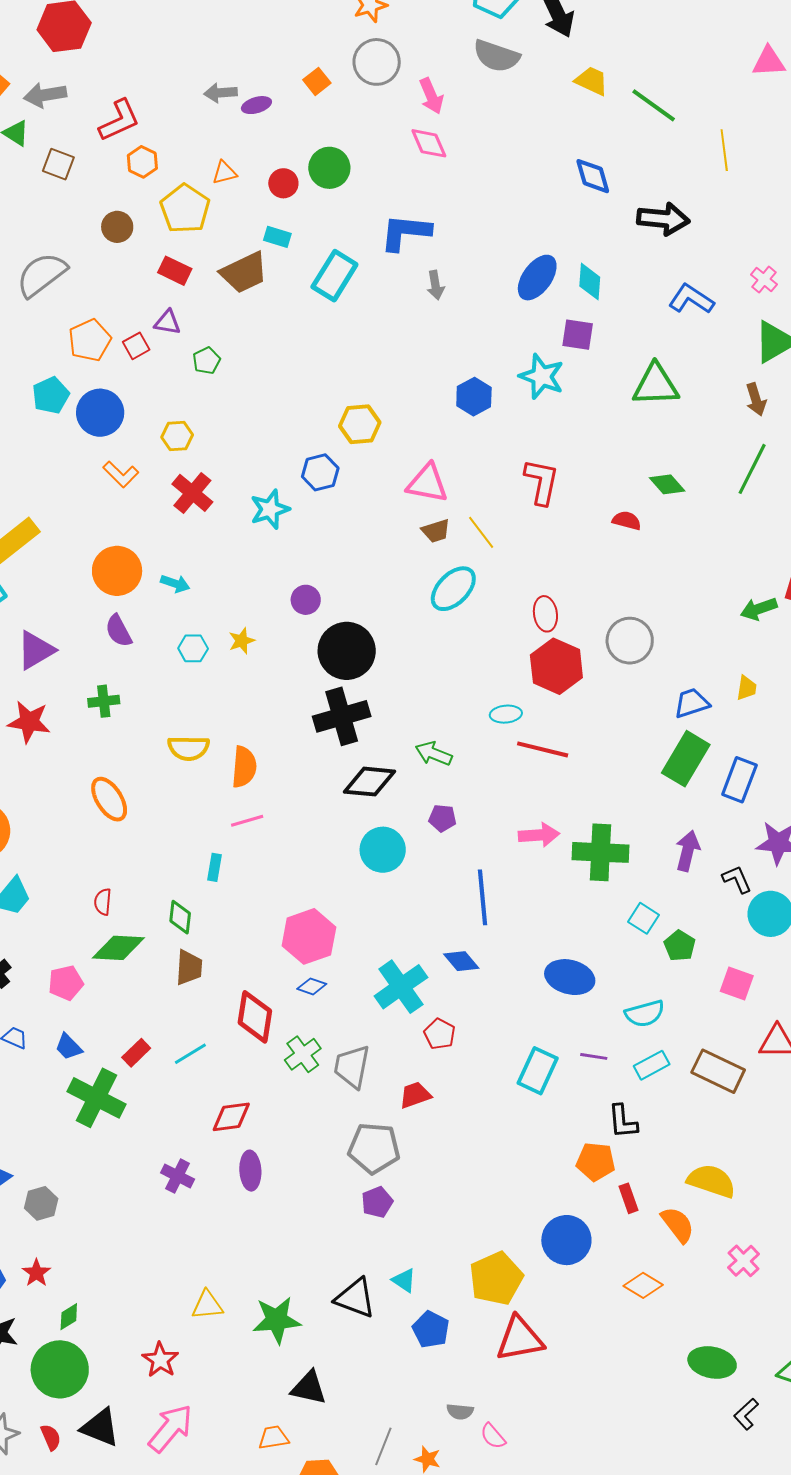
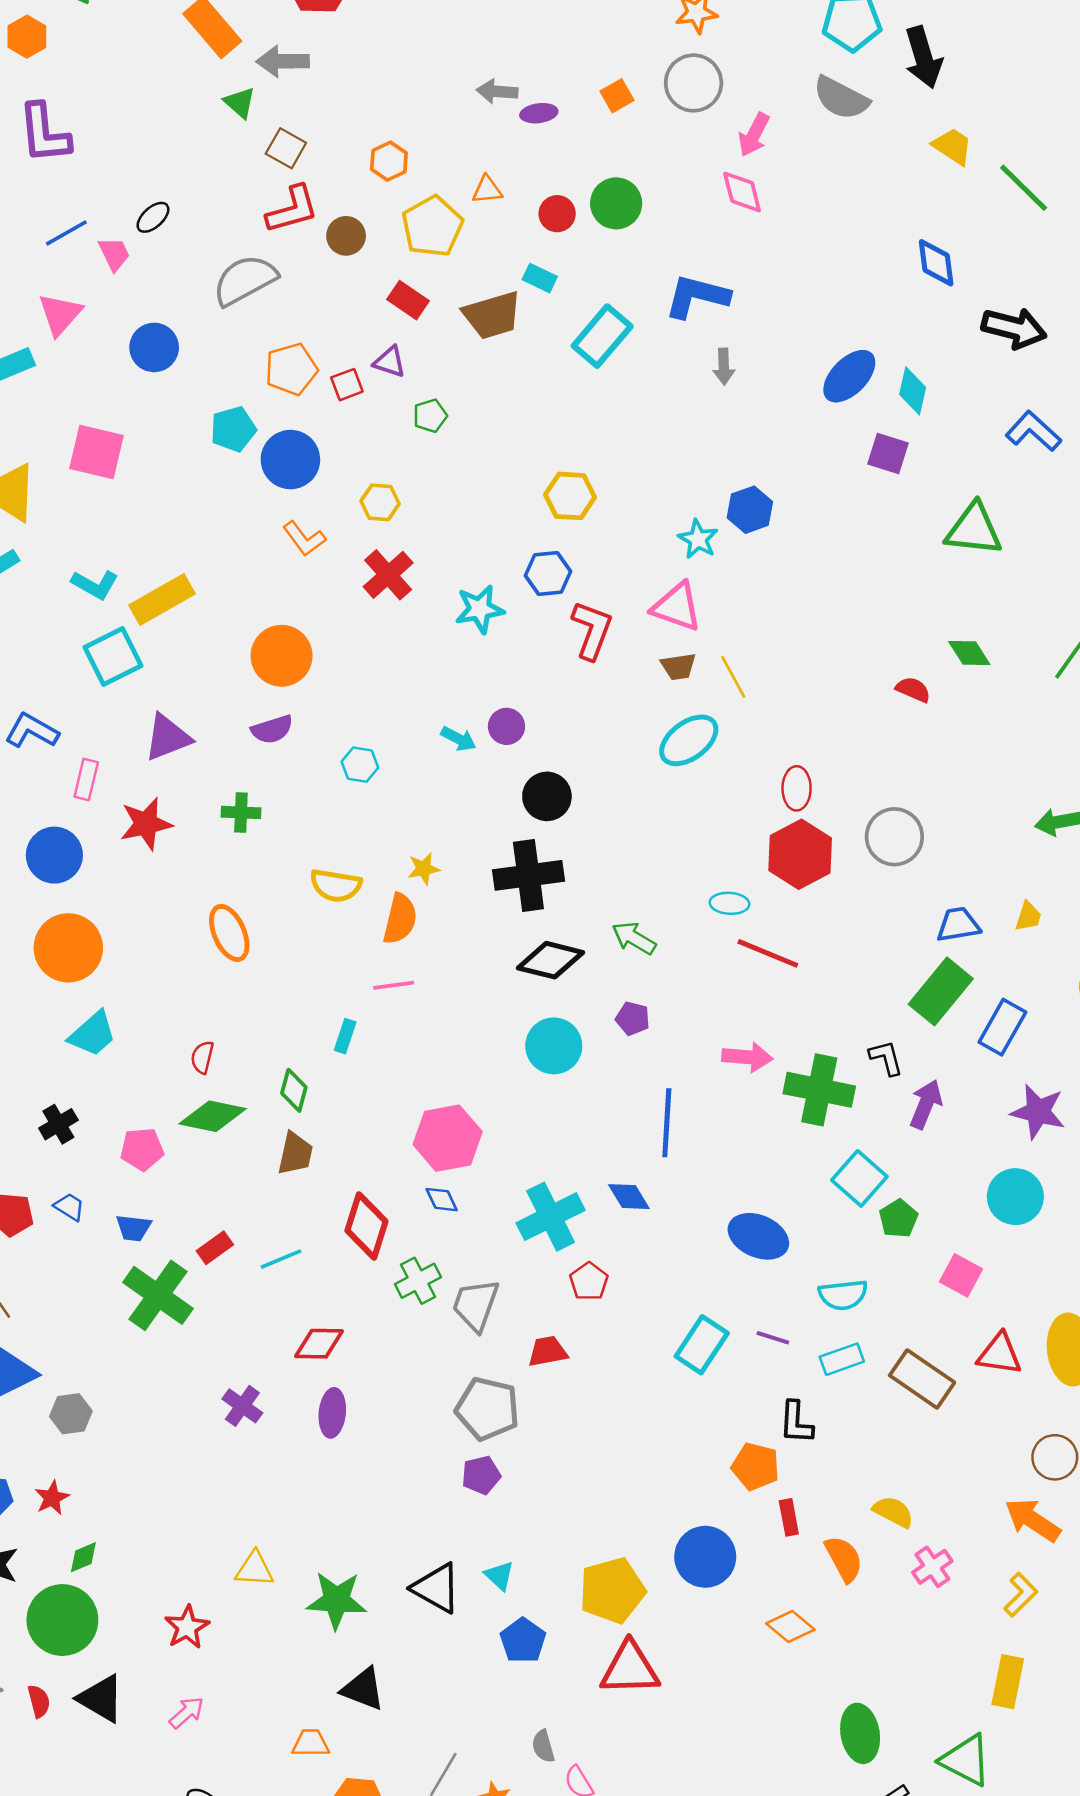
pink arrow: (431, 96) -> (754, 135), turned 42
red L-shape: (119, 120) -> (292, 209), moved
cyan star: (542, 376) -> (698, 539), moved, size x0.7
yellow hexagon: (360, 424) -> (570, 496), moved
red L-shape: (542, 482) -> (592, 630), moved
cyan arrow: (175, 584) -> (458, 739), moved
purple semicircle: (119, 631) -> (272, 729), turned -88
yellow star: (242, 641) -> (424, 869), moved
black circle: (347, 651) -> (547, 796), size x0.7
red star: (29, 722) -> (146, 824), turned -30
black L-shape: (737, 879) -> (886, 1058), moved
cyan square: (644, 918) -> (859, 1178), size x1.4
blue diamond: (312, 986) -> (442, 1200), turned 36
blue trapezoid: (69, 1047) -> (133, 1228), turned -48
yellow semicircle: (711, 1181) -> (893, 1512), size x0.7
pink cross: (744, 1261) -> (932, 1567), moved
green ellipse: (712, 1362) -> (860, 1733), turned 60
gray semicircle: (460, 1412) -> (543, 1746), turned 60
pink arrow: (170, 1428) -> (187, 1713), size x0.6

